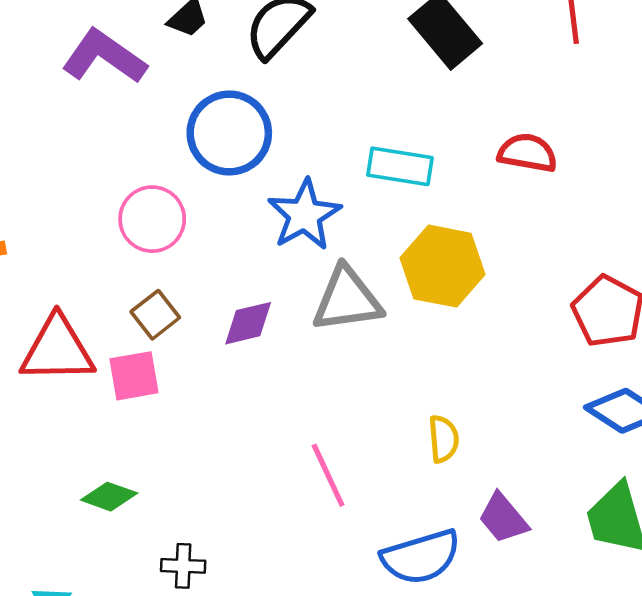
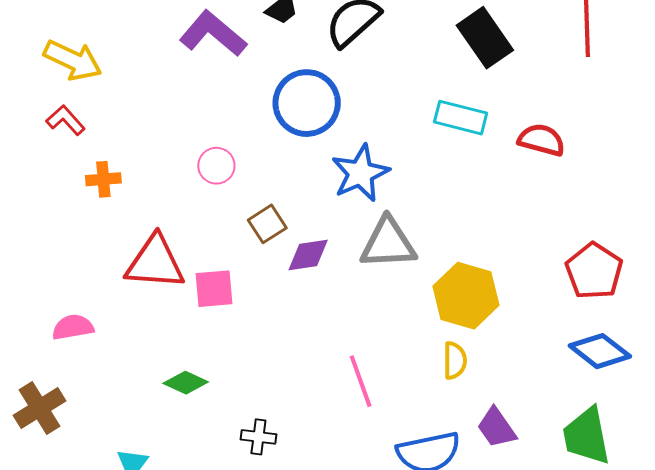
cyan rectangle: (400, 166) -> (461, 118), moved
pink circle: (152, 219) -> (216, 166), moved, size x0.7
yellow hexagon: (443, 266) -> (466, 296), moved
brown square: (155, 315) -> (267, 224), moved
black cross: (183, 566) -> (258, 437), moved

